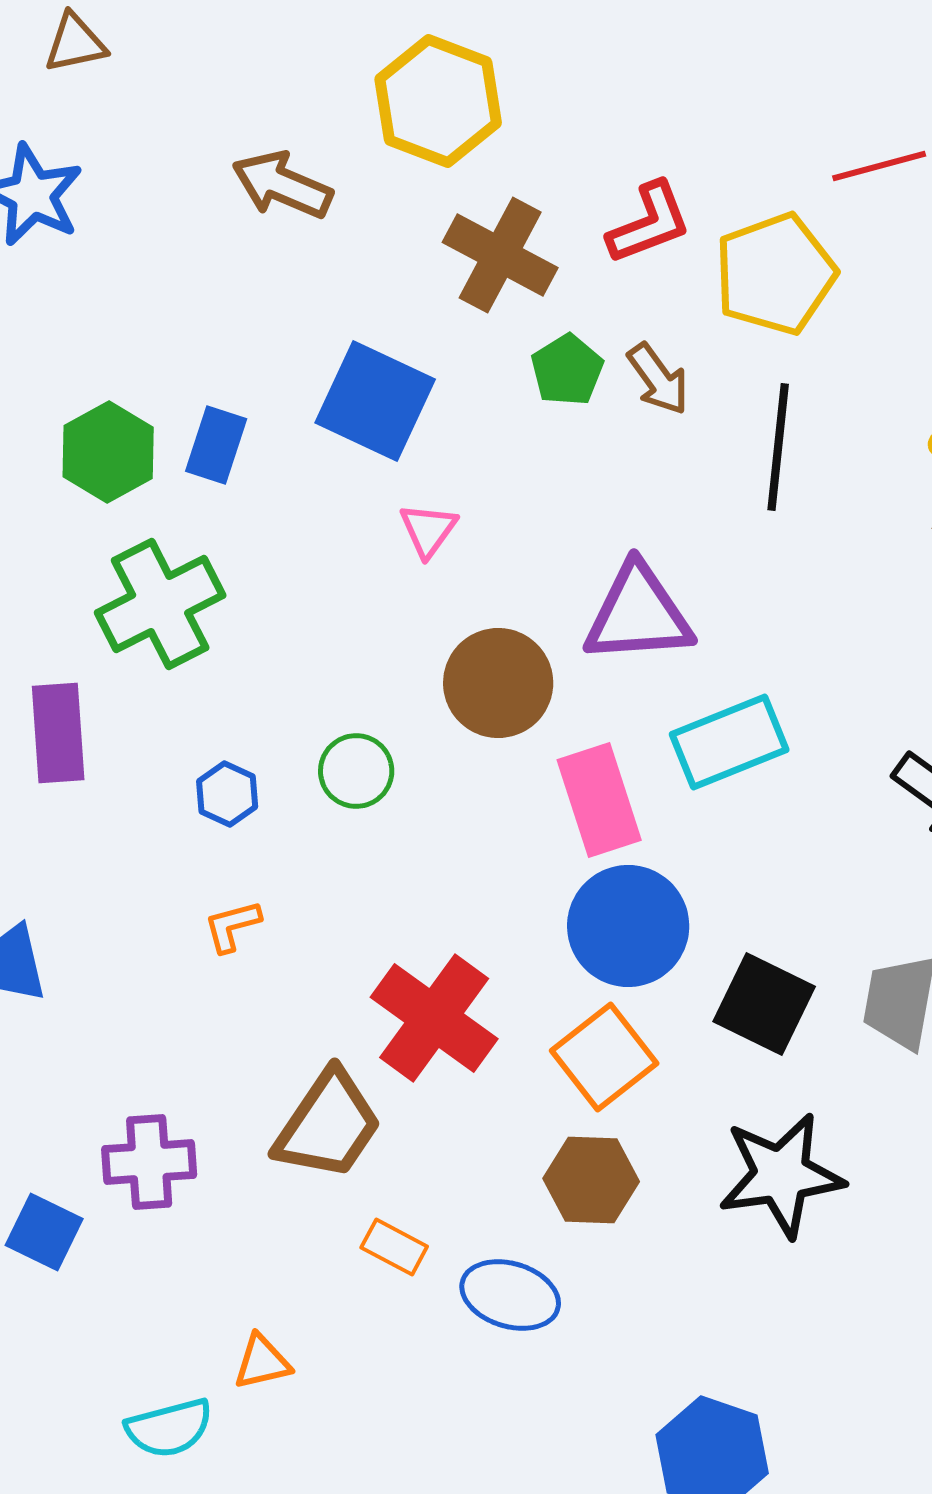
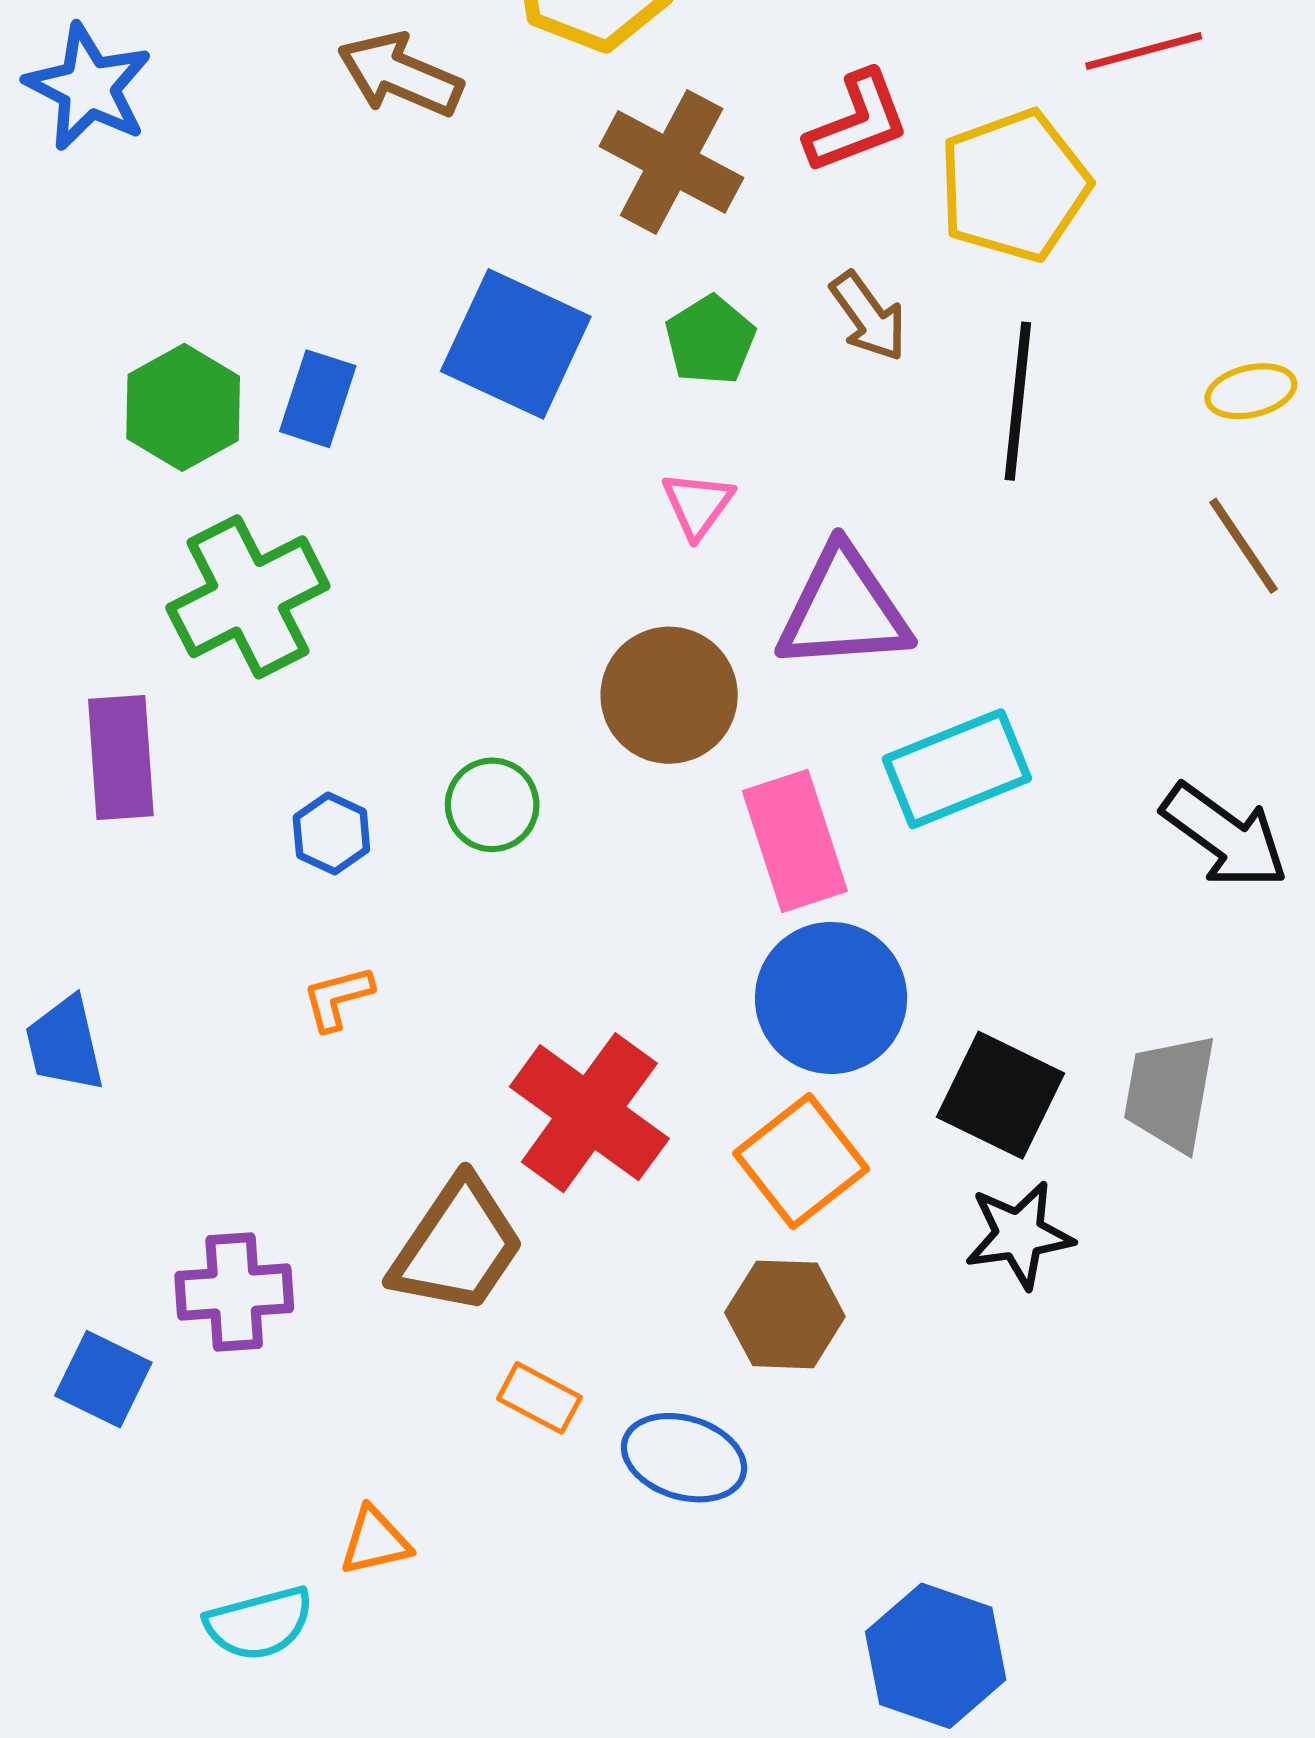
green pentagon: (567, 370) -> (710, 340), moved
pink triangle: (428, 530) -> (698, 505), moved
black star: (781, 1175) -> (1019, 1235), moved, size x0.7

